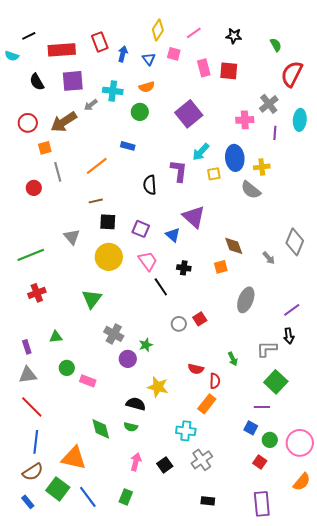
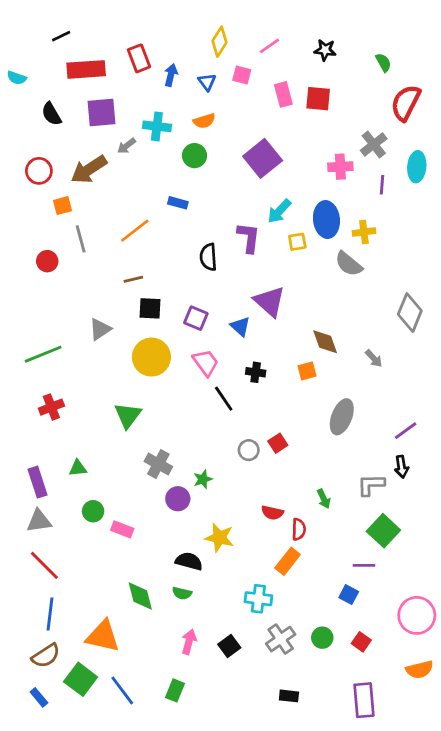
black line: (29, 36) -> (61, 36), moved
gray triangle: (72, 237) -> (100, 329), turned 36
gray diamond: (295, 242) -> (410, 313), moved
purple rectangle: (27, 347) -> (38, 482), size x1.5
green circle: (270, 440) -> (322, 638), moved
orange semicircle: (302, 482) -> (420, 670), turned 36

